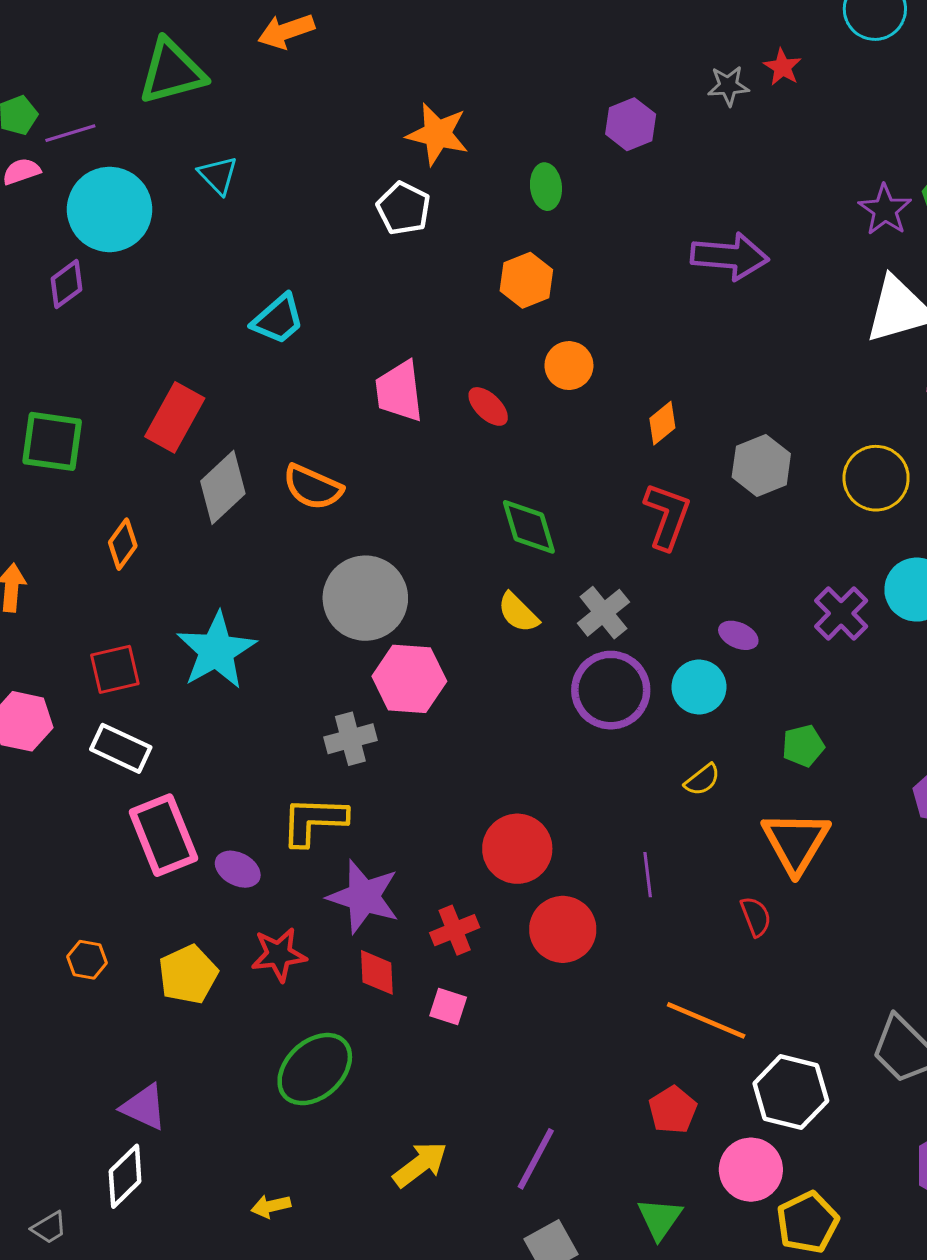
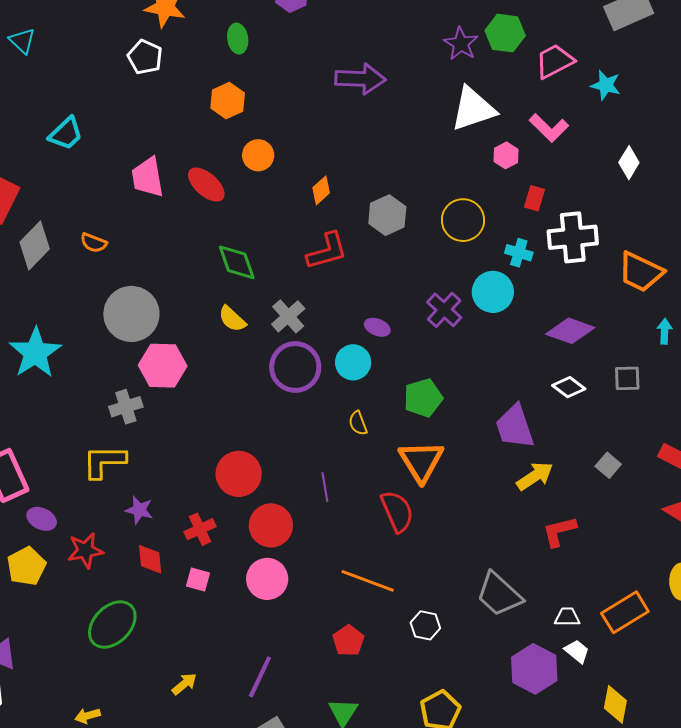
red ellipse: (488, 406) -> (206, 185), size x1.4
orange semicircle: (313, 487) -> (94, 243), size x0.7
red L-shape: (667, 516) -> (327, 251), turned 57
green pentagon: (803, 746) -> (423, 398), size x1.4
yellow semicircle: (702, 780) -> (358, 423), turned 110
purple ellipse: (238, 869) -> (42, 519), moved
purple star: (364, 897) -> (139, 510), size x0.6
red semicircle: (756, 917) -> (397, 511), size x1.6
white hexagon: (791, 1092) -> (425, 625), size x0.6
yellow arrow: (420, 1164) -> (184, 684), size x0.7
pink circle: (751, 1170) -> (267, 579), moved

